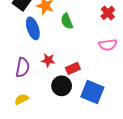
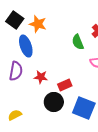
green semicircle: (67, 21) -> (78, 42), moved
purple semicircle: (23, 67) -> (16, 71), moved

